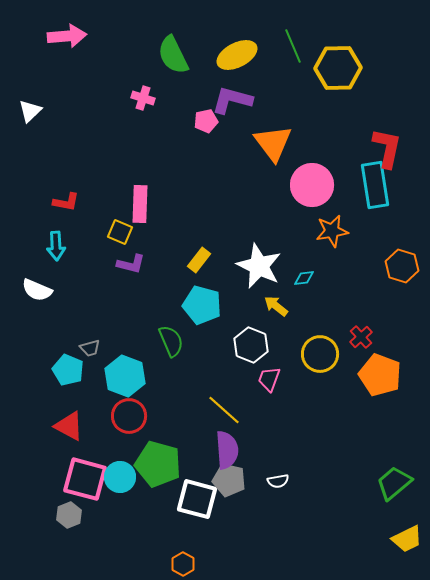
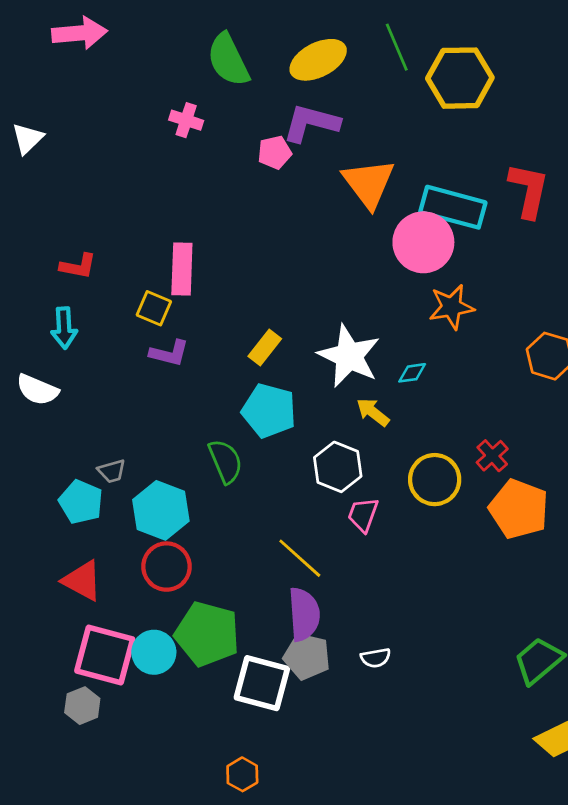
cyan rectangle: (375, 185) -> (453, 207), moved, turned -66

